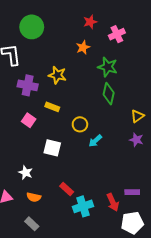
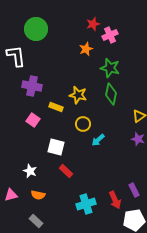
pink cross: (117, 34) -> (110, 35), moved
yellow star: (57, 75) -> (78, 95), moved
red rectangle: (67, 189) -> (66, 171), moved
purple rectangle: (132, 192) -> (134, 190), turned 64

